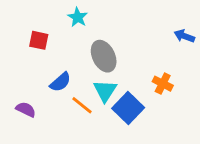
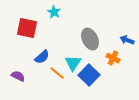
blue arrow: (184, 36) -> (127, 40), moved
red square: (39, 40) -> (27, 28), size x1.5
gray ellipse: (104, 56) -> (90, 39), moved

